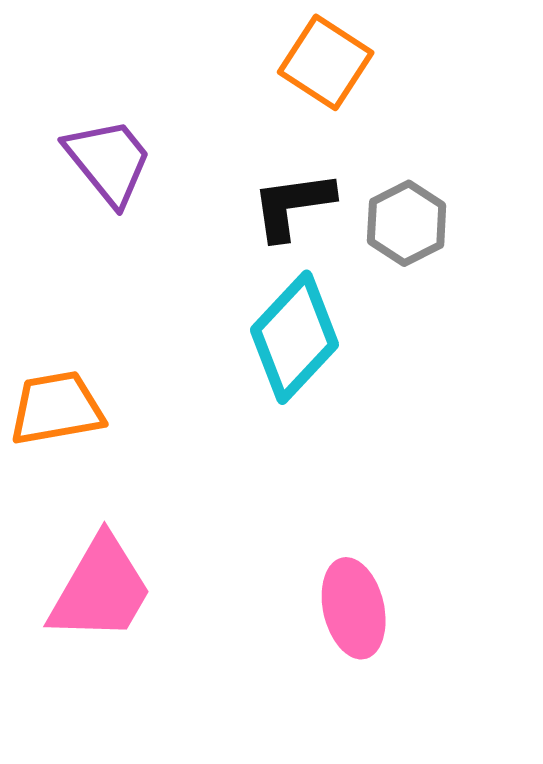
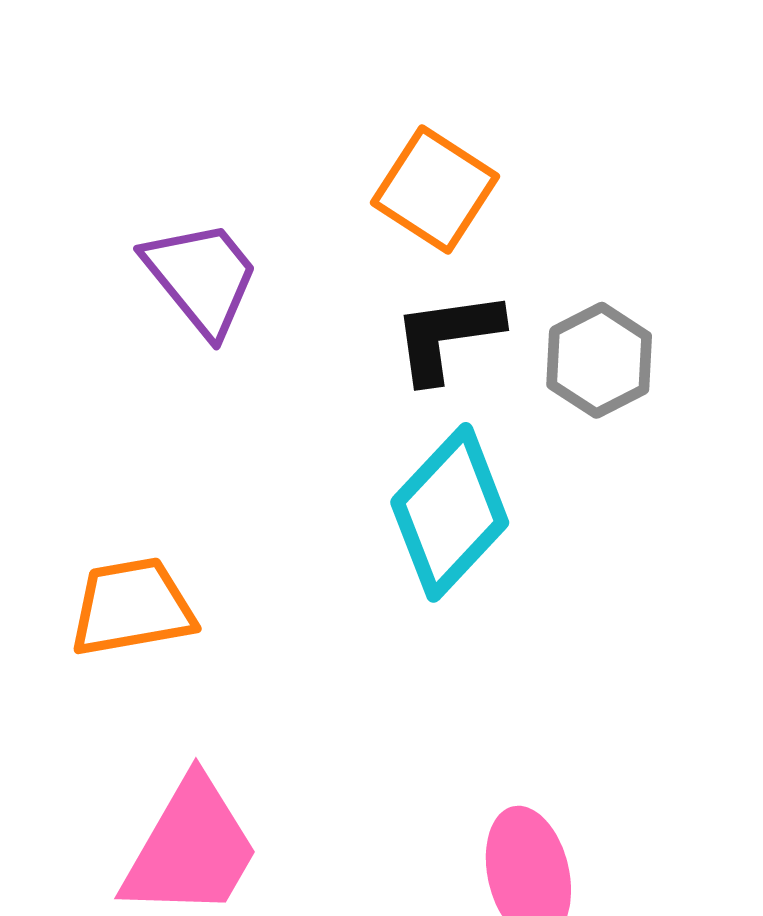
orange square: (326, 62) -> (435, 189), moved

